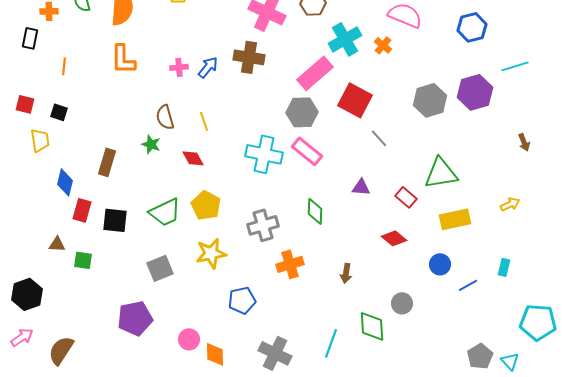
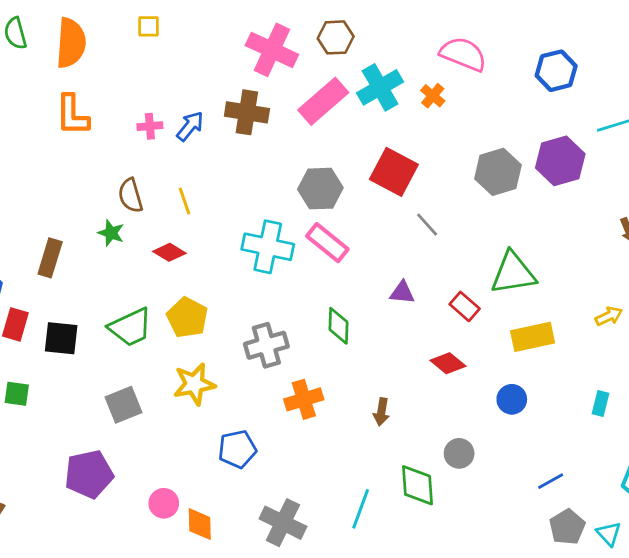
pink rectangle: (315, 73) -> (323, 101), moved
red diamond: (193, 158) -> (169, 252), turned -30
blue line: (468, 285) -> (551, 481), moved

